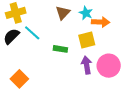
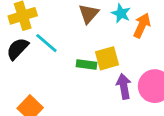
orange arrow: (101, 22) -> (142, 25), turned -66
yellow square: (87, 40) -> (107, 58), moved

